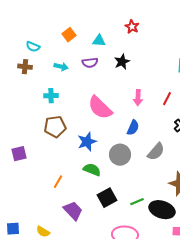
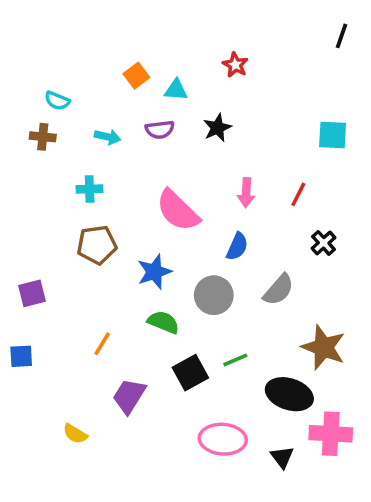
orange square: (69, 35) -> (136, 76), moved
green line: (137, 202) -> (235, 360), moved
purple trapezoid: (73, 211) -> (129, 396), turned -105
blue square: (13, 229) -> (21, 356), moved

